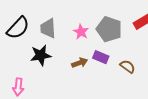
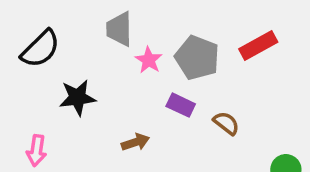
gray trapezoid: (48, 28) -> (119, 29), moved
brown arrow: (80, 63) -> (135, 142), moved

